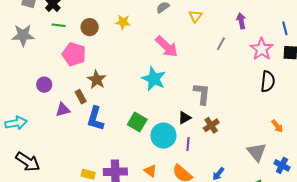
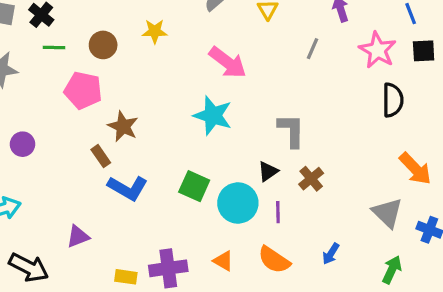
purple circle: (44, 85) -> (22, 144), moved
purple triangle: (63, 110) -> (78, 236), moved
blue L-shape: (95, 119) -> (128, 188), turned -70
orange arrow: (277, 126) -> (415, 169), size x1.6

